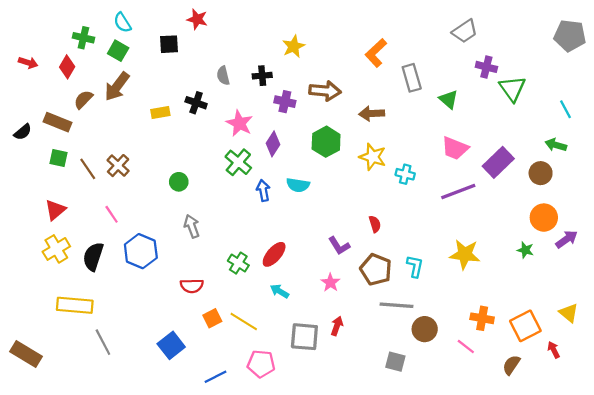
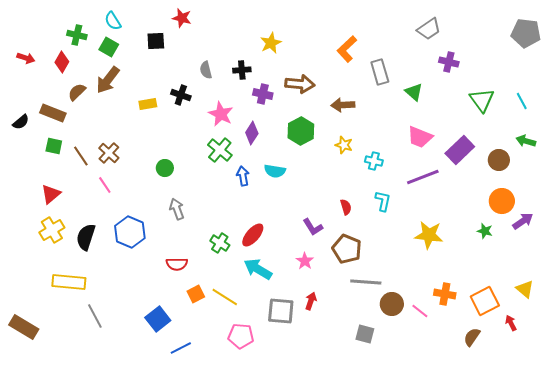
green triangle: (512, 89) -> (482, 100), moved
green arrow: (556, 145) -> (526, 141), moved
yellow star: (373, 157) -> (344, 145), size x0.7
pink line: (112, 214) -> (105, 185), moved
cyan L-shape: (415, 266) -> (383, 201), moved
cyan arrow: (279, 291) -> (258, 269), size x1.6
pink line: (466, 346) -> (420, 311), moved
blue line: (216, 377) -> (181, 348), moved

